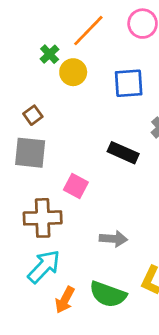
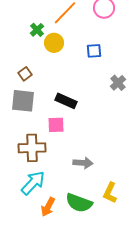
blue square: (129, 83) -> (94, 51), size x0.7
black rectangle: (123, 153) -> (66, 101), moved
pink square: (76, 186) -> (56, 125), turned -30

